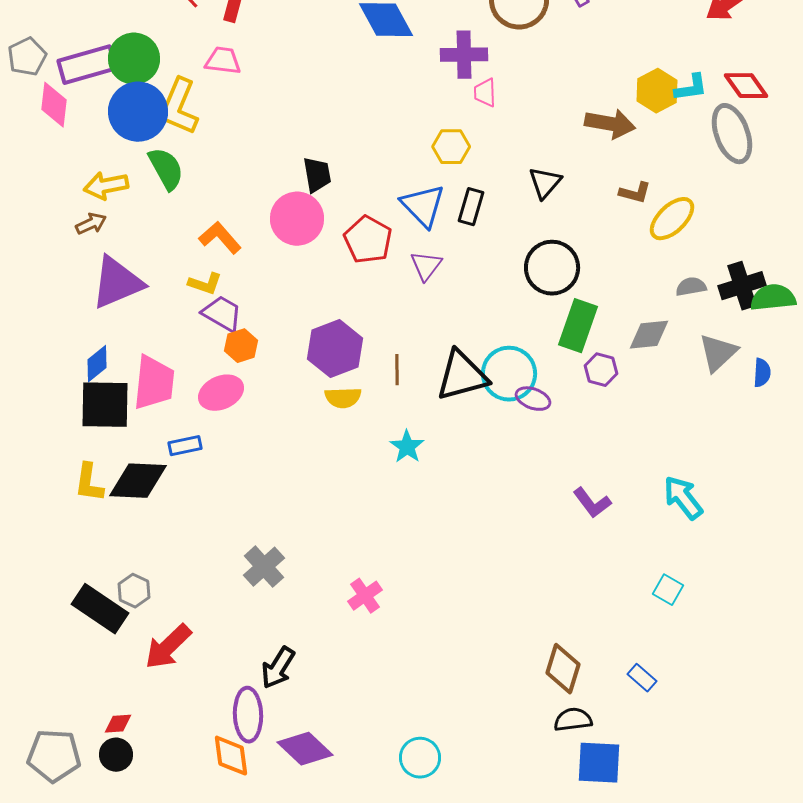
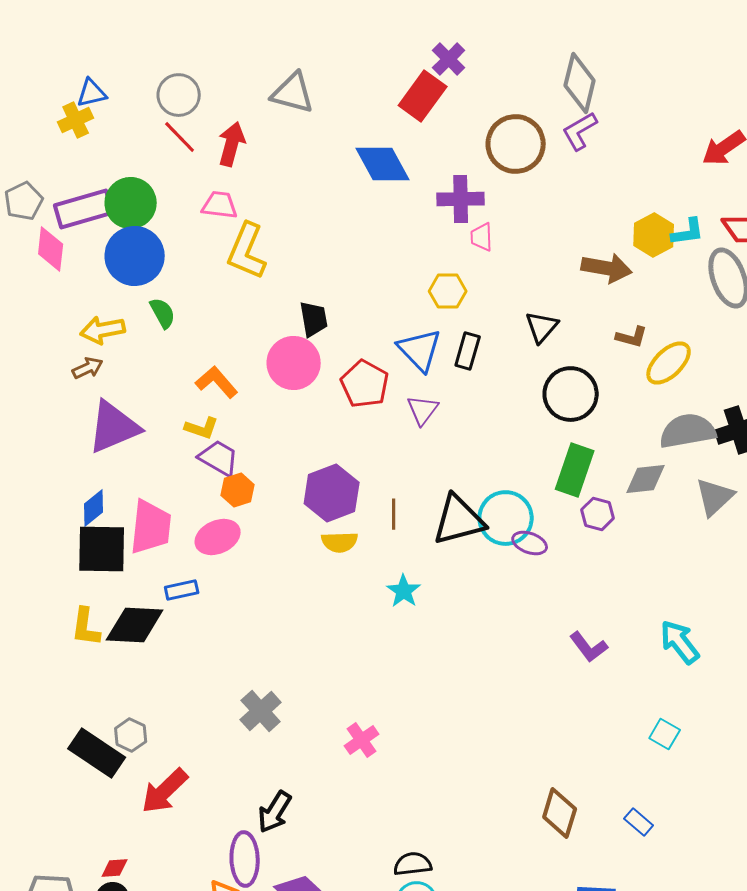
yellow L-shape: (179, 107) -> (247, 251), moved
green semicircle: (166, 169) -> (163, 313), size x0.7
black circle: (552, 268) -> (571, 394), moved
gray semicircle: (691, 287) -> (688, 431), size x1.8
black semicircle: (573, 720) -> (413, 864), moved

